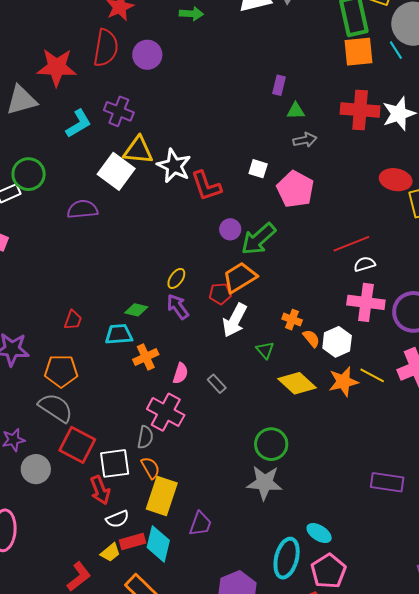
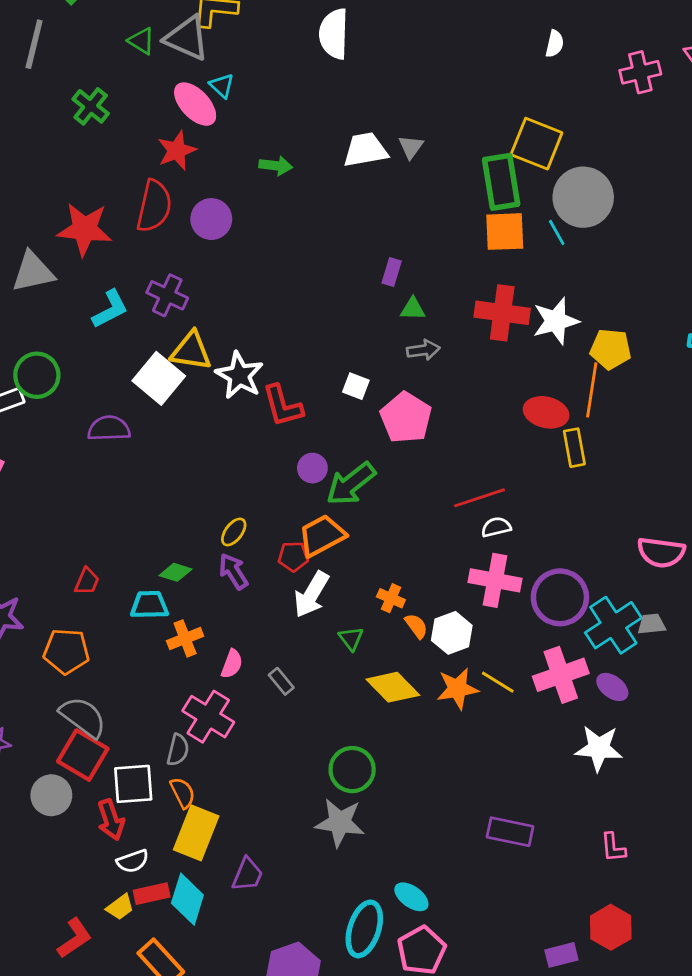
gray semicircle: (56, 408) -> (83, 717), moved
gray circle: (36, 469) -> (51, 795), moved

